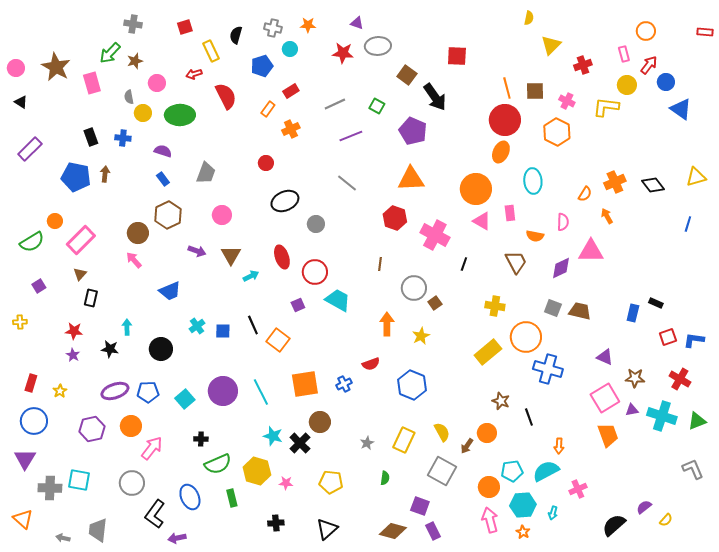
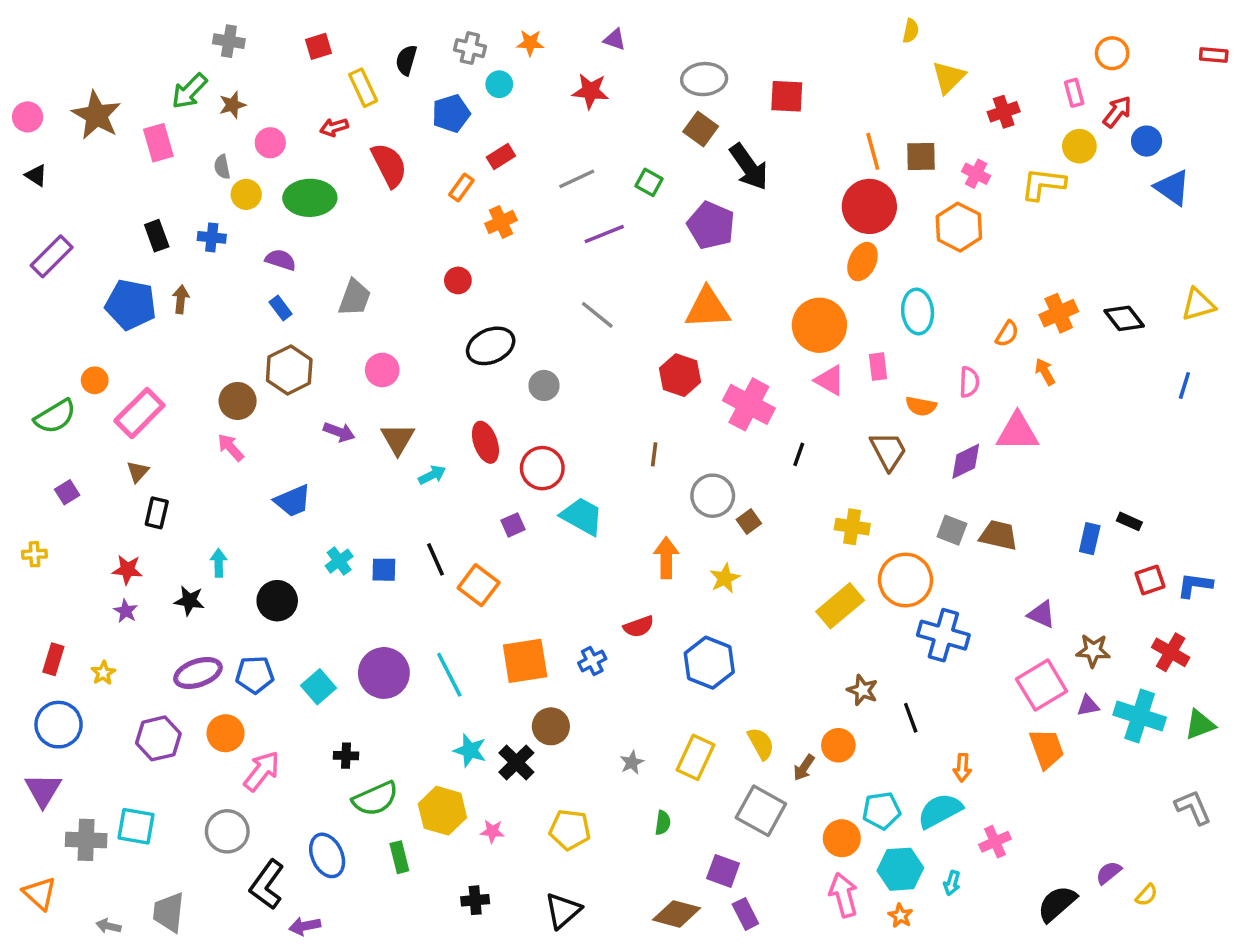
gray ellipse: (378, 46) -> (704, 79), moved

